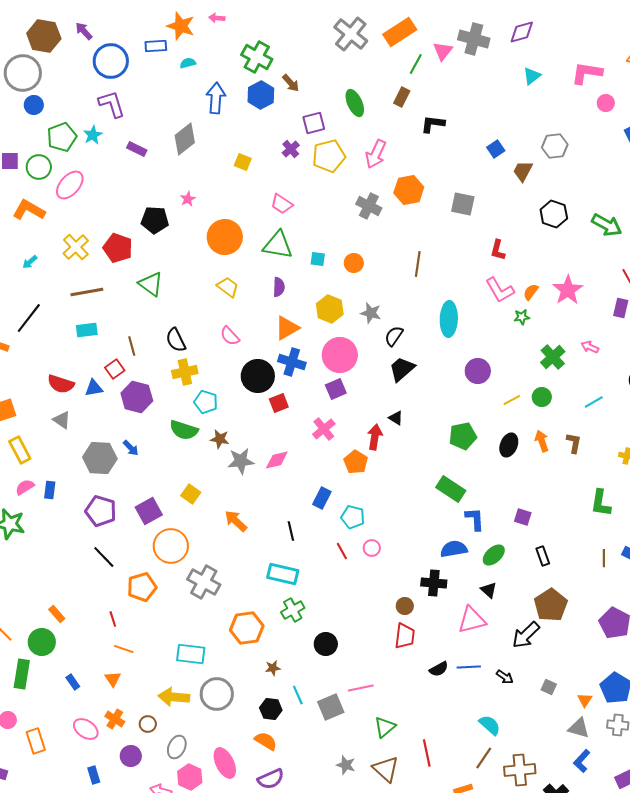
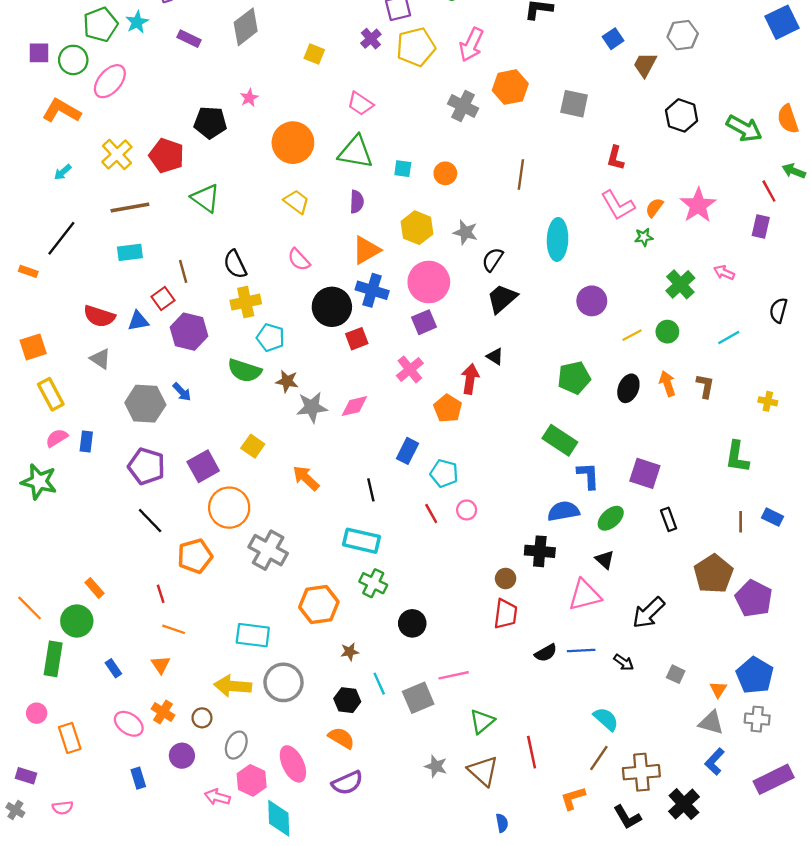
purple square: (523, 517) -> (645, 473), size x1.5
brown pentagon: (551, 605) -> (713, 574), moved
green cross: (293, 610) -> (373, 583), turned -35

